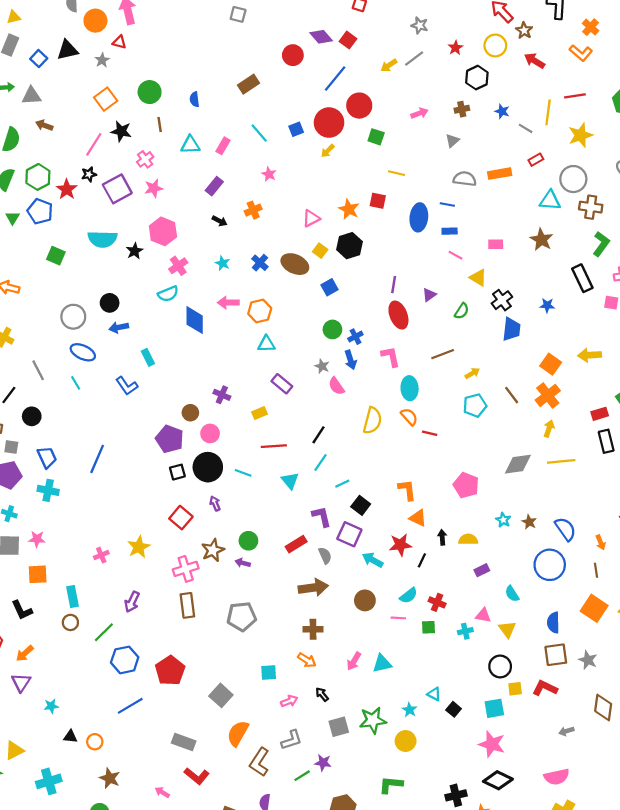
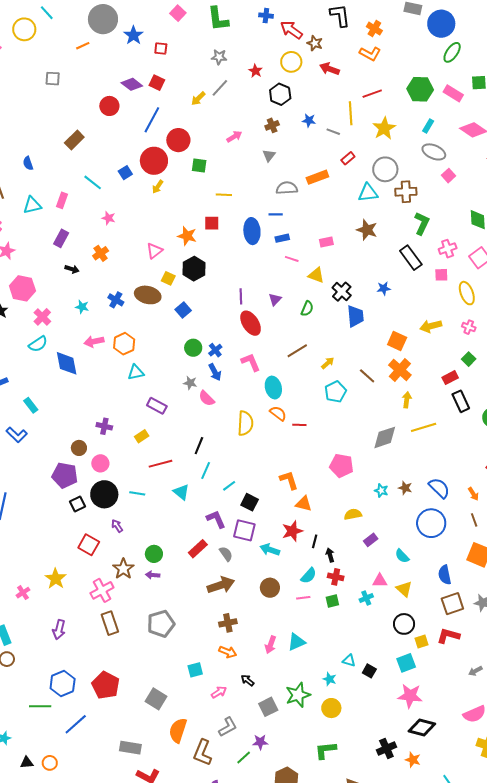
black arrow: (442, 537) -> (330, 555), moved
green line: (104, 632) -> (40, 706), moved, turned 55

